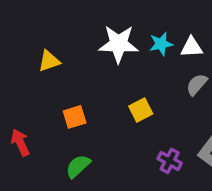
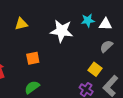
white star: (119, 44) -> (62, 31), moved
yellow square: (141, 110) -> (95, 69), moved, turned -32

